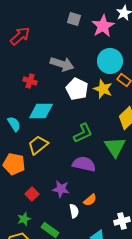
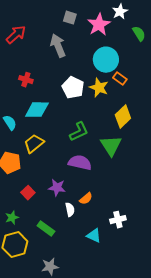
gray arrow: (62, 64) -> (58, 46), moved, turned -130
green star: (24, 219) -> (12, 218), moved

